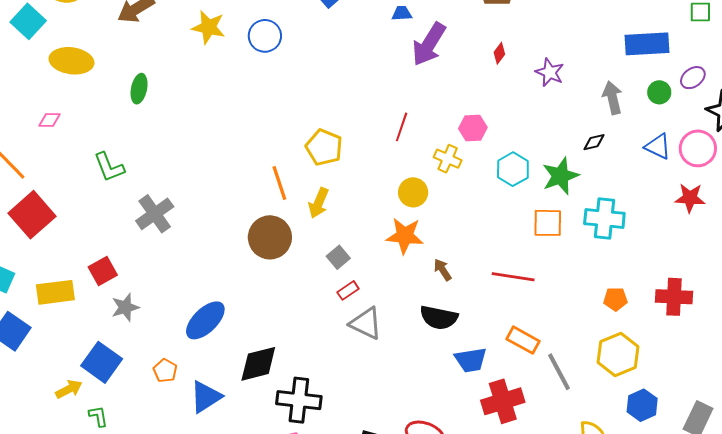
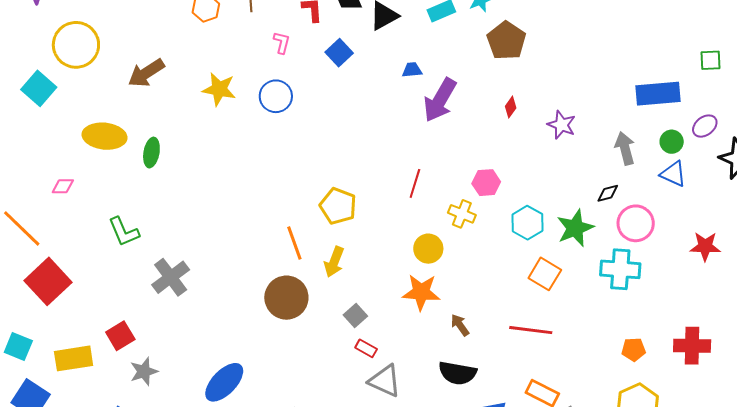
yellow ellipse: (71, 61) -> (105, 136), moved
blue triangle: (658, 146) -> (673, 174), moved
pink circle: (698, 148) -> (636, 223), moved
orange square: (548, 223) -> (545, 274), moved, turned 32
red rectangle: (348, 290) -> (366, 348), turned 65

